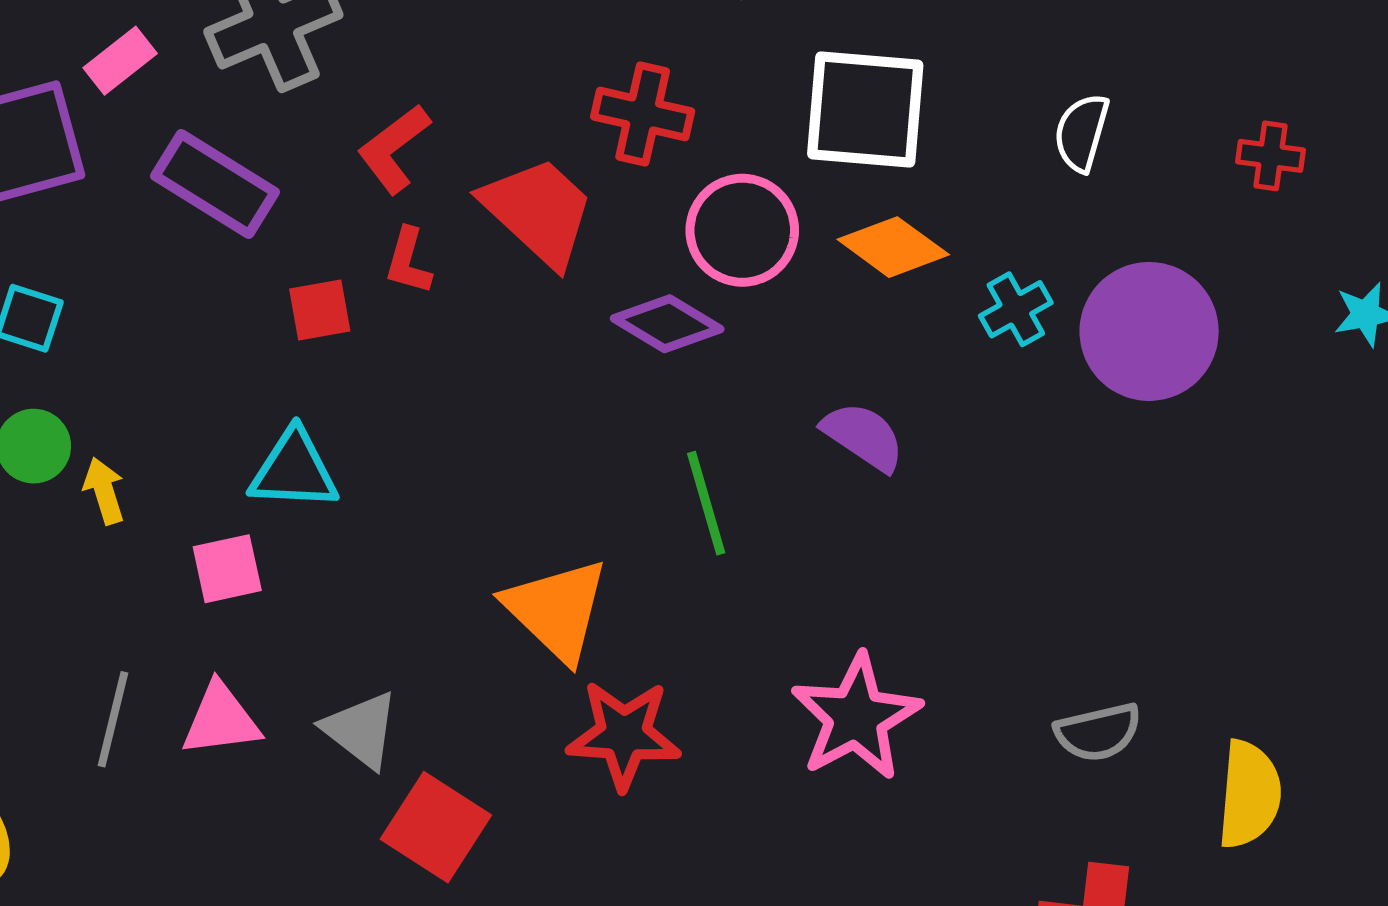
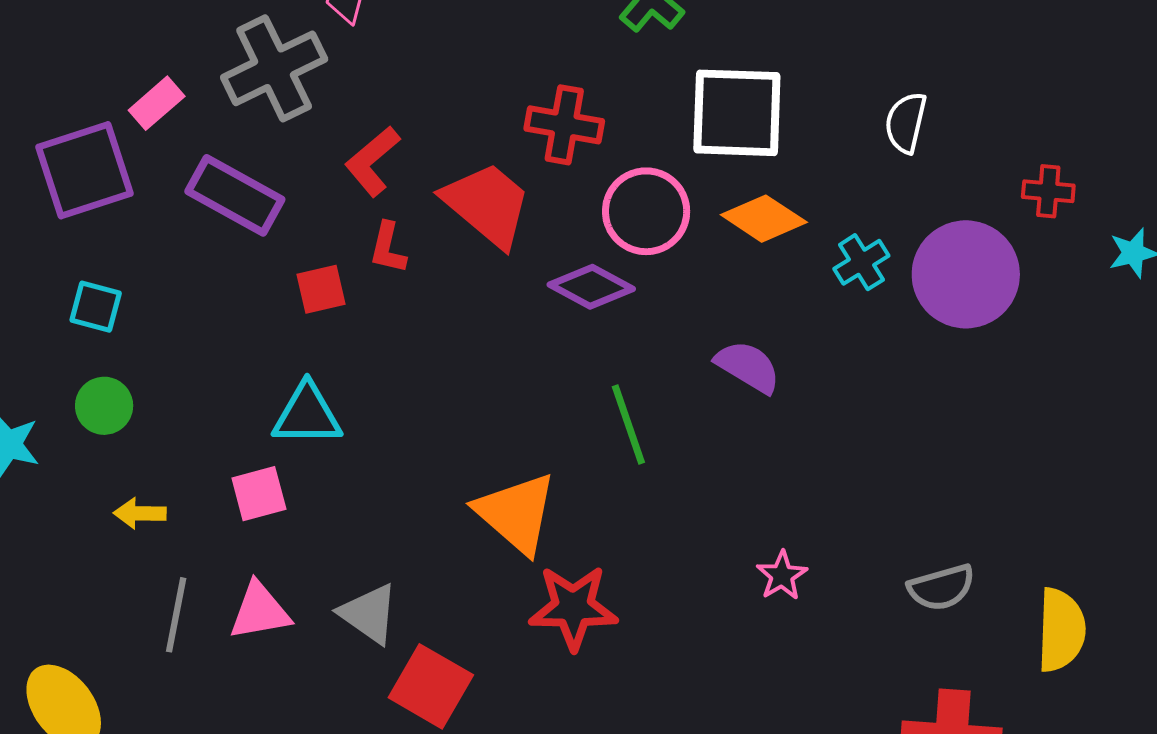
red cross: (1271, 156) -> (1048, 191), moved
yellow arrow: (104, 491) -> (140, 513), moved, turned -69
pink star: (856, 717) -> (782, 575), moved, size x0.5

